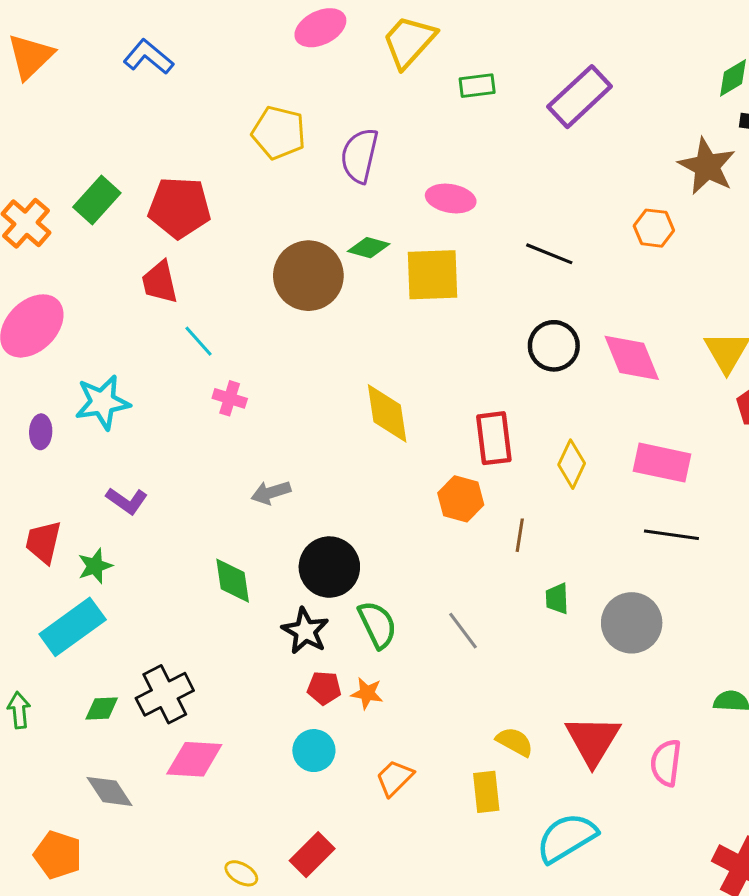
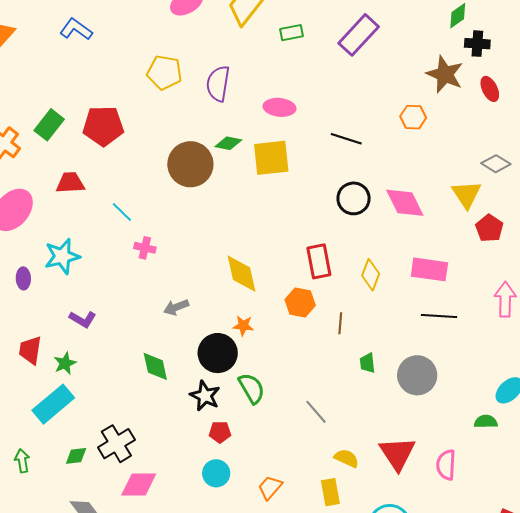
red trapezoid: (160, 282) -> (70, 183), moved, turned 104
yellow diamond: (387, 413) -> (241, 274), moved
gray line: (463, 631) -> (316, 412), moved
orange star: (367, 693) -> (243, 326), moved

